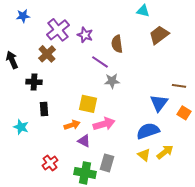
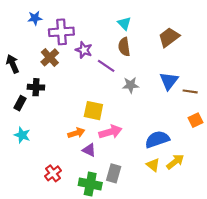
cyan triangle: (143, 11) -> (124, 23), moved, turned 32
blue star: (23, 16) -> (35, 18), moved
purple cross: (58, 30) -> (61, 32), turned 35
purple star: (85, 35) -> (84, 50), moved
gray star: (112, 81) -> (131, 85), moved
blue triangle: (159, 103) -> (169, 81), moved
black rectangle: (44, 109) -> (20, 103), moved, turned 32
orange square: (184, 113) -> (195, 120), turned 32

